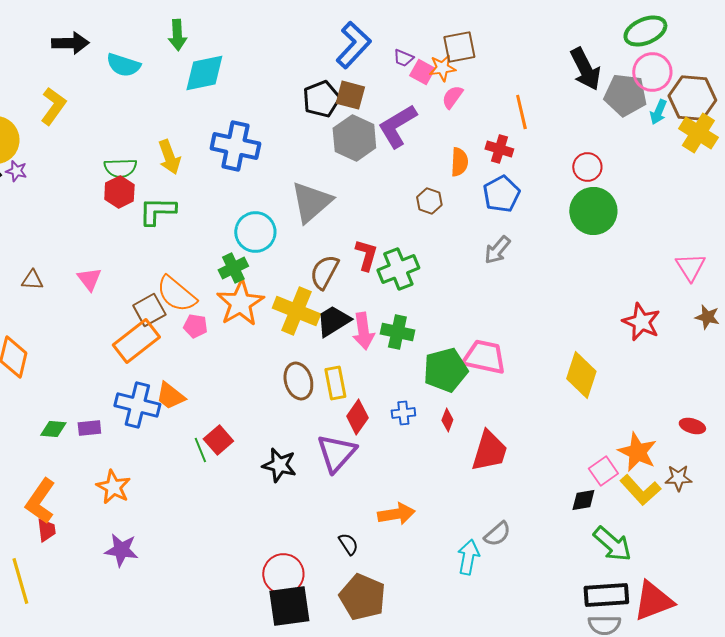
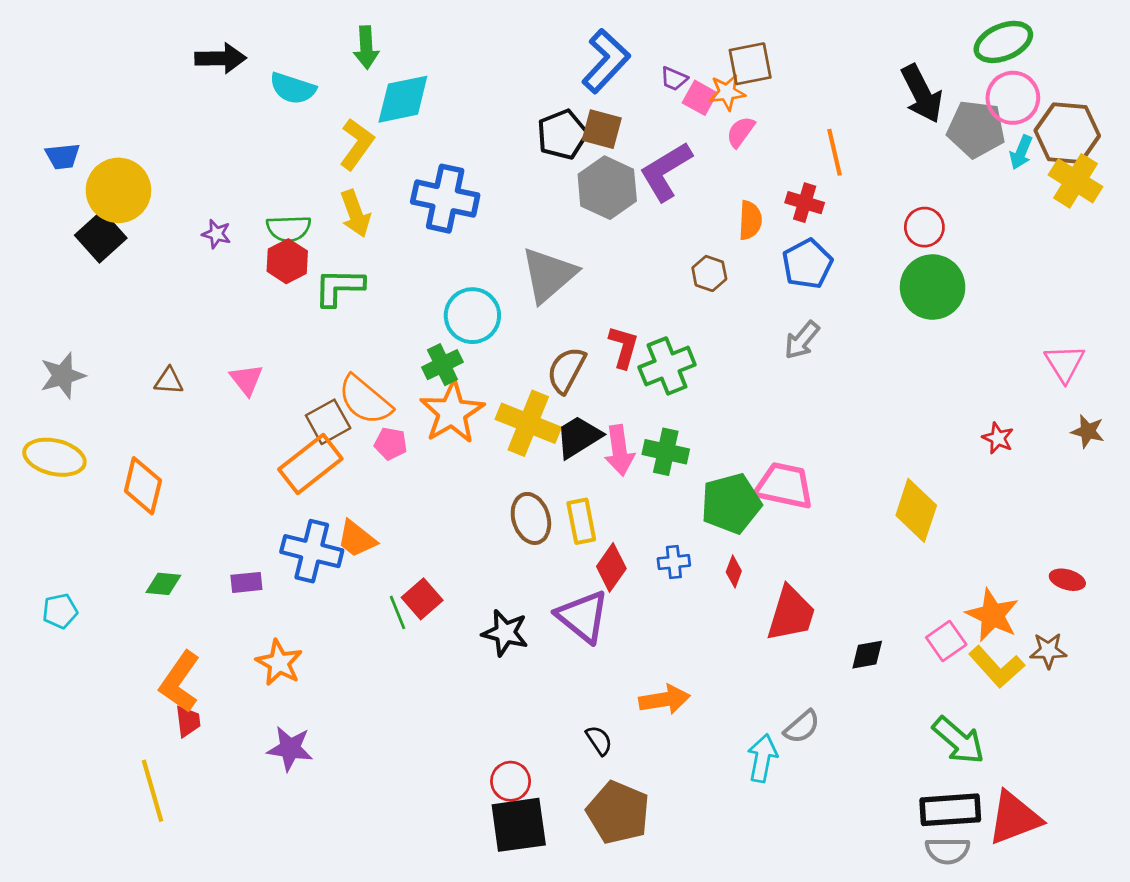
yellow L-shape: (53, 106) -> (357, 144), moved
purple star: (16, 171) -> (216, 234), moved
red star: (641, 322) -> (998, 438), size x0.6
green diamond: (53, 429) -> (163, 584), moved
purple triangle: (336, 453) -> (583, 616), turned -33
black diamond: (583, 500) -> (867, 655), moved
red circle: (283, 574) -> (511, 781), size x0.7

